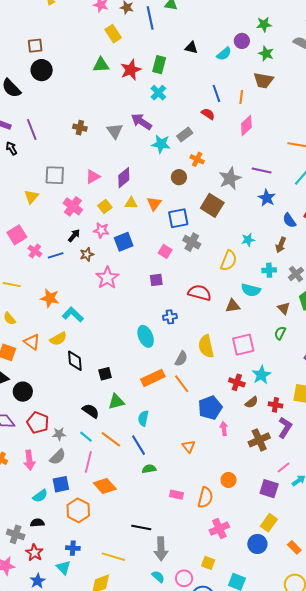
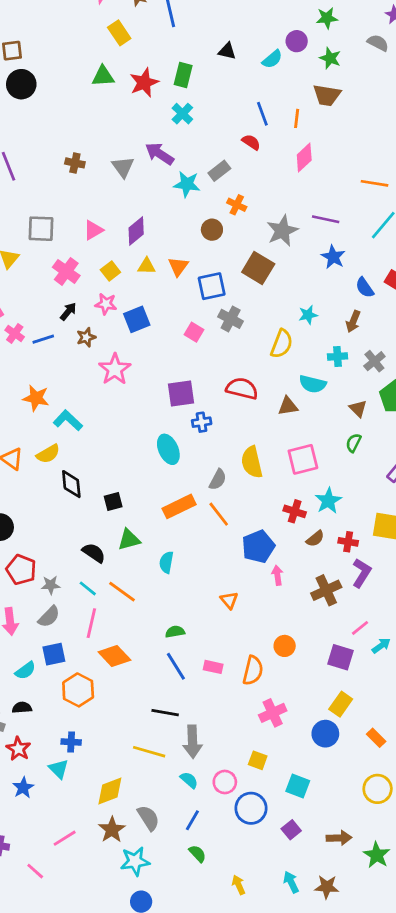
purple square: (156, 280) -> (181, 393), moved, size x1.5
blue line: (139, 445) -> (176, 666), moved
yellow line: (113, 557) -> (149, 752), moved

